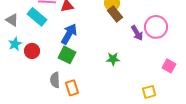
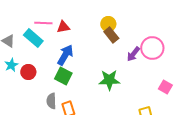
purple arrow: (137, 33) -> (133, 54), turned 70
green star: (113, 59) -> (109, 80), size x1.5

